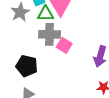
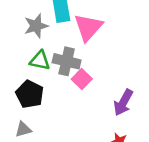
green triangle: (46, 14) -> (40, 61), moved

